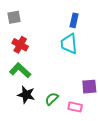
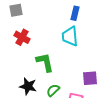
green L-shape: (20, 70) -> (45, 62), moved, turned 35

